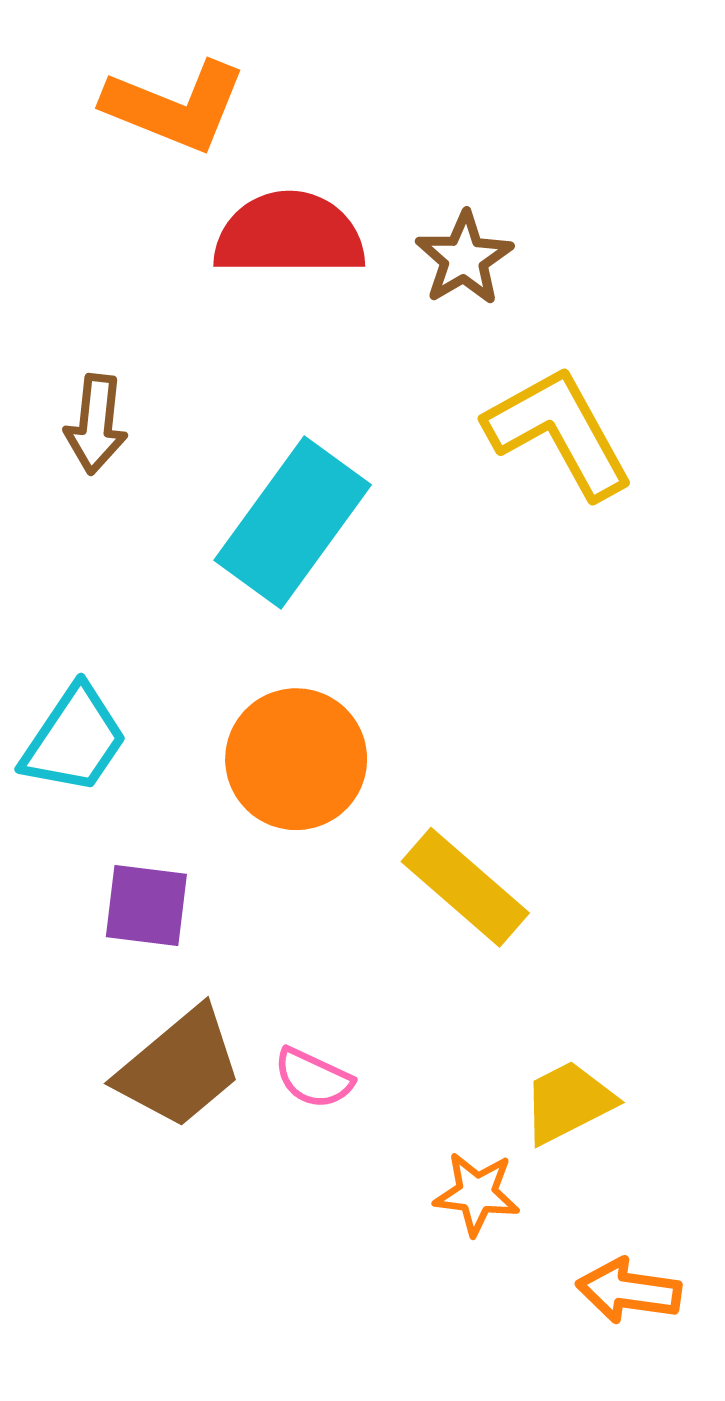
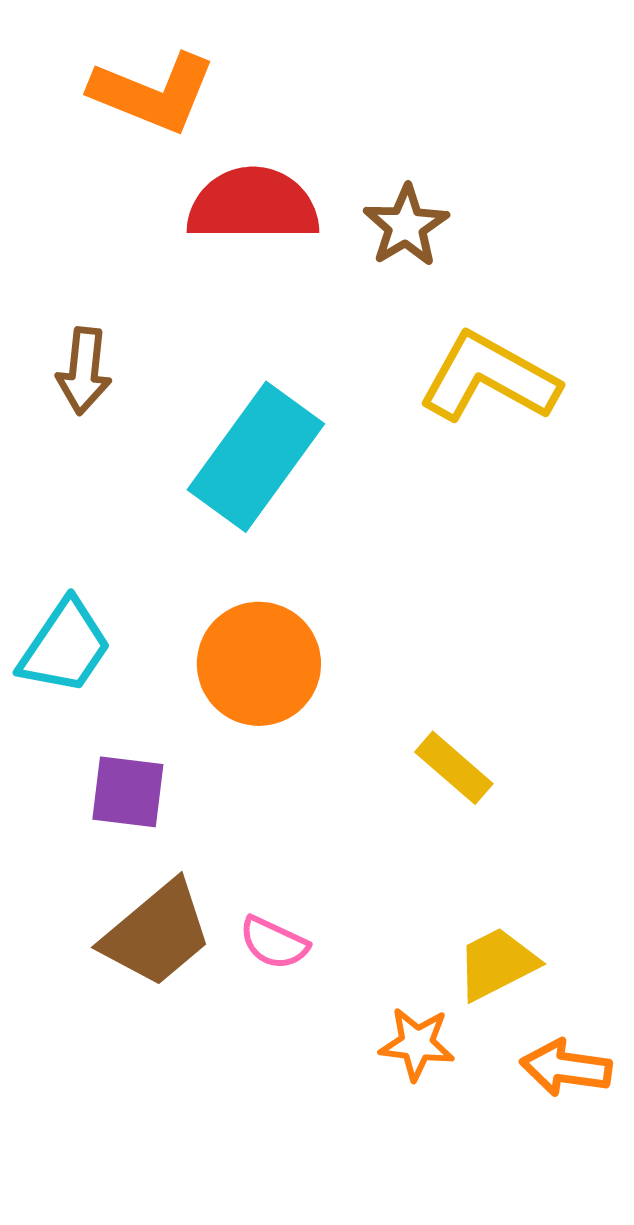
yellow L-shape: (559, 432) -> (489, 378), turned -32
yellow rectangle: (465, 887) -> (454, 768), moved, size x0.7
orange arrow: (629, 1291) -> (566, 1068), moved

